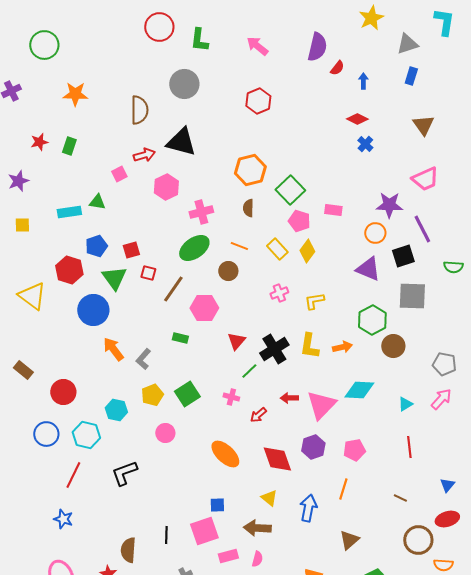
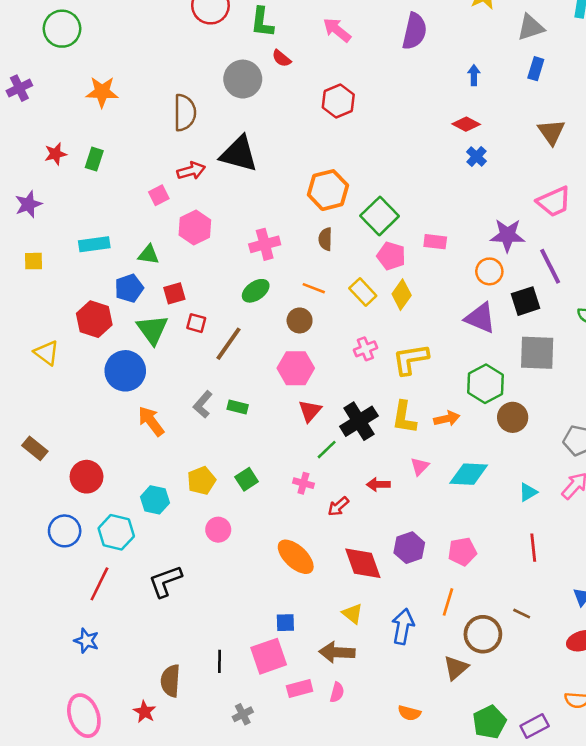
red semicircle: (337, 68) -> (281, 58), moved, turned 91
pink hexagon: (166, 187) -> (195, 228), moved
green triangle: (97, 202) -> (148, 255), moved
green ellipse: (194, 248) -> (256, 291), size x0.7
yellow triangle: (32, 296) -> (46, 353), size x0.7
yellow L-shape: (314, 301) -> (411, 359), size x1.4
pink hexagon: (204, 308) -> (296, 368), moved
gray L-shape: (143, 359) -> (203, 404), moved
green square: (187, 394) -> (247, 479), size x0.7
pink triangle: (321, 405) -> (420, 466), moved, size x0.5
brown circle: (418, 540) -> (483, 634), moved

